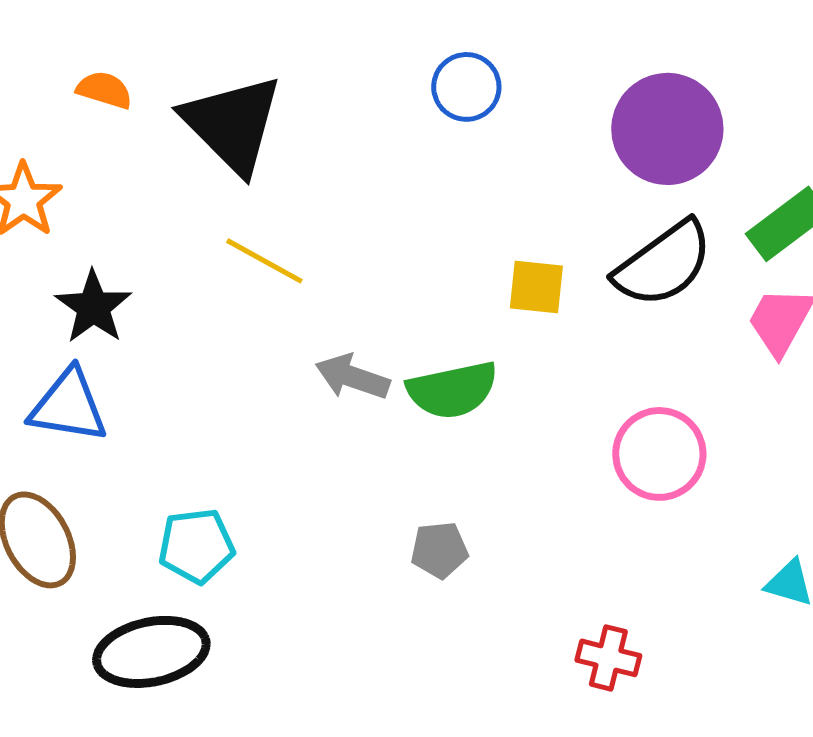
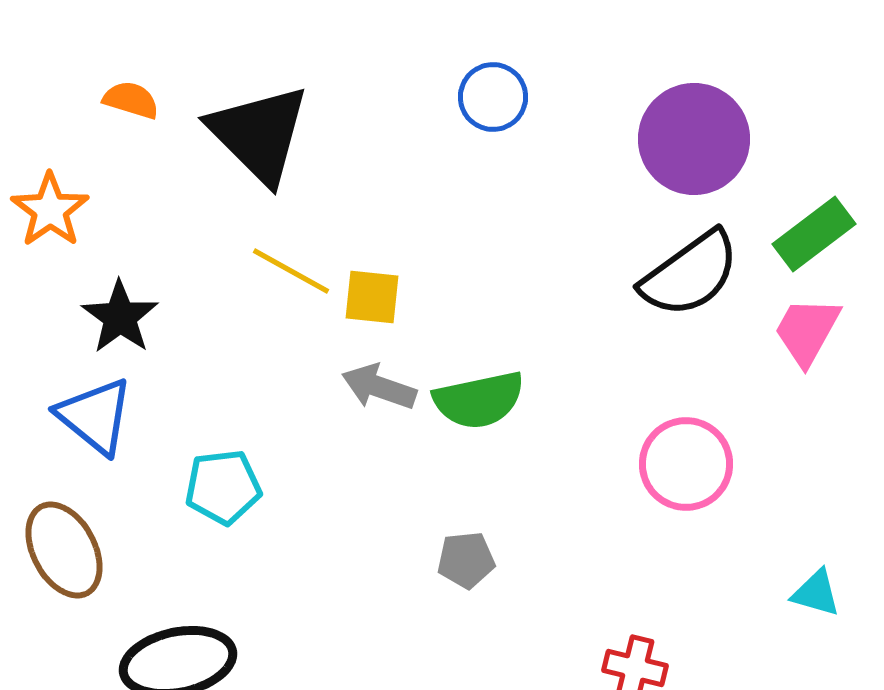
yellow square: (536, 287) -> (372, 297), moved
blue triangle: (68, 406) -> (95, 416), turned 30
cyan pentagon: (196, 546) -> (223, 487), moved

